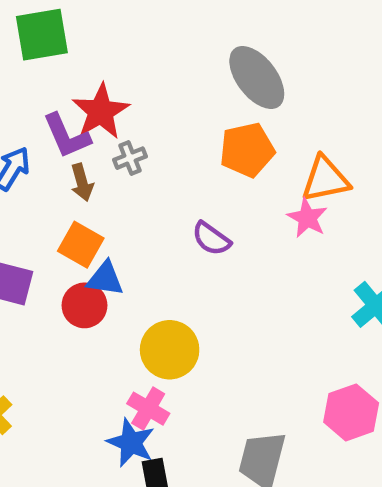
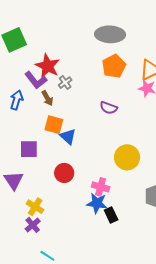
gray ellipse: (257, 78) -> (110, 34), turned -36
blue triangle: (105, 279) -> (68, 137), turned 48
red circle: (84, 305) -> (64, 173), moved
yellow circle: (170, 350) -> (127, 157), moved

